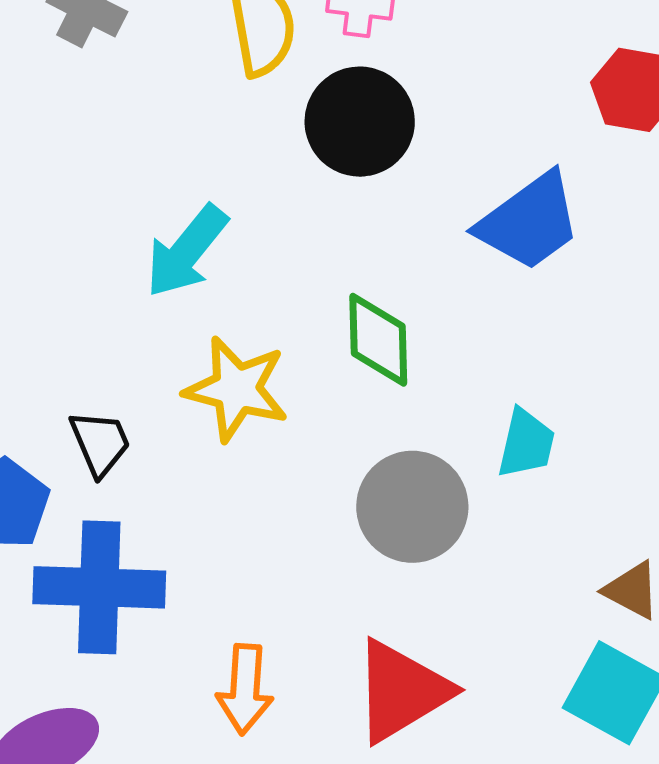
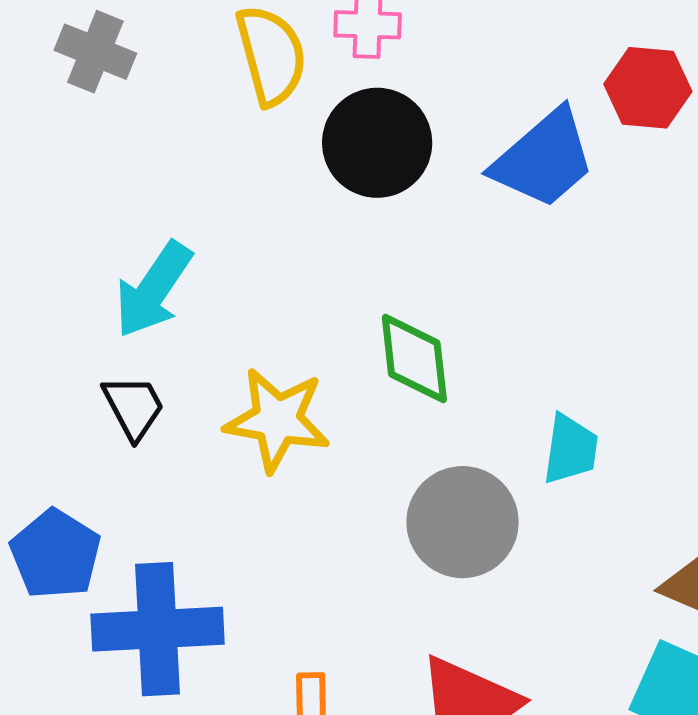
blue trapezoid: (529, 222) -> (544, 159), moved
cyan arrow: (186, 251) -> (153, 290), moved
black trapezoid: (100, 443) -> (133, 407), moved

